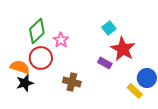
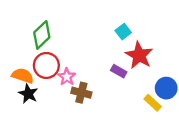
pink star: (61, 40) -> (67, 77), moved
black star: (25, 83) -> (28, 94), turned -30

